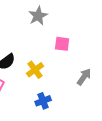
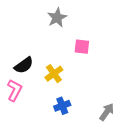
gray arrow: (84, 77) -> (107, 112), moved

